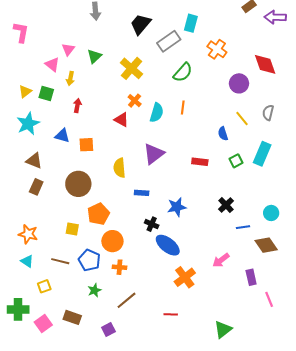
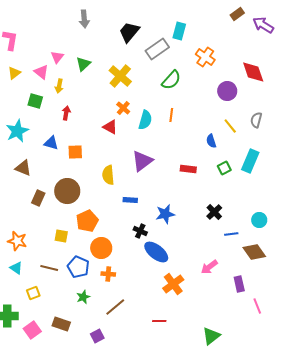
purple arrow: (275, 17) -> (263, 25), turned 30
yellow triangle: (25, 91) -> (14, 73), moved
brown rectangle: (36, 187) -> (38, 198), moved

